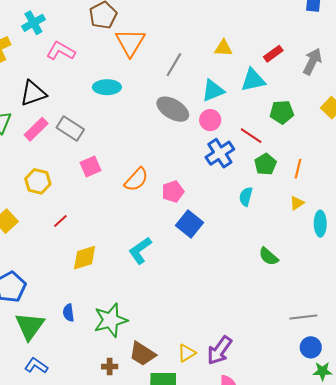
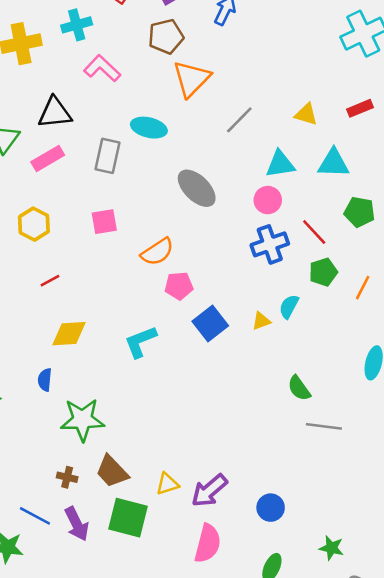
red rectangle: (273, 54) -> (360, 108), moved
gray ellipse: (173, 109) -> (197, 188), moved
gray rectangle: (70, 128) -> (108, 156), moved, turned 56
pink pentagon: (173, 192) -> (179, 286), moved
yellow triangle: (297, 203) -> (261, 321), moved
blue semicircle: (68, 313) -> (45, 380), moved
gray line: (303, 317) -> (324, 426), moved
blue circle: (311, 347) -> (271, 508), moved

